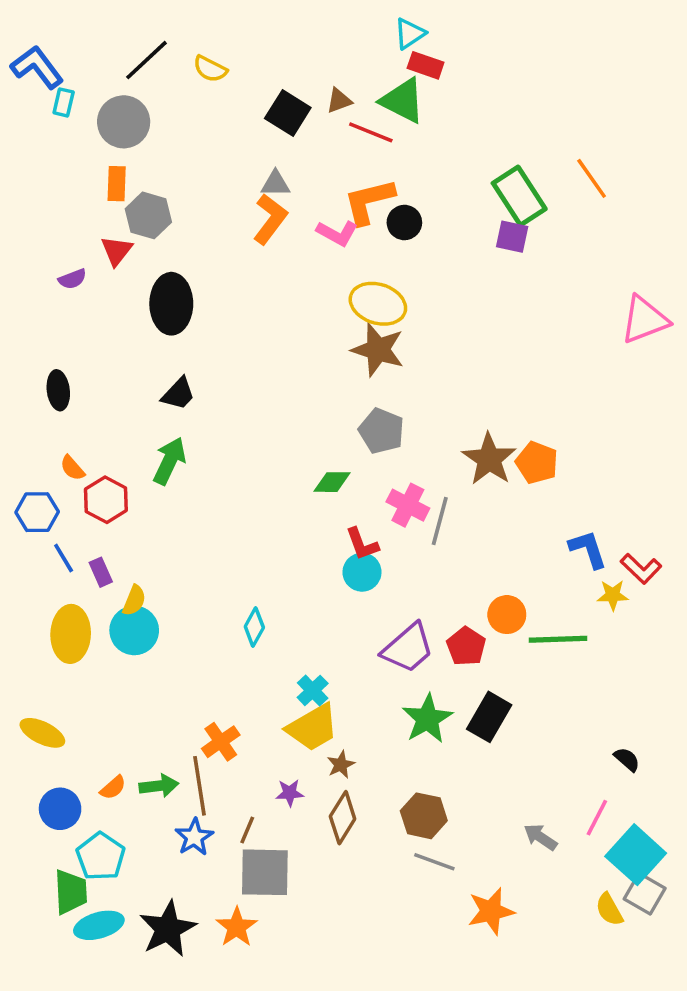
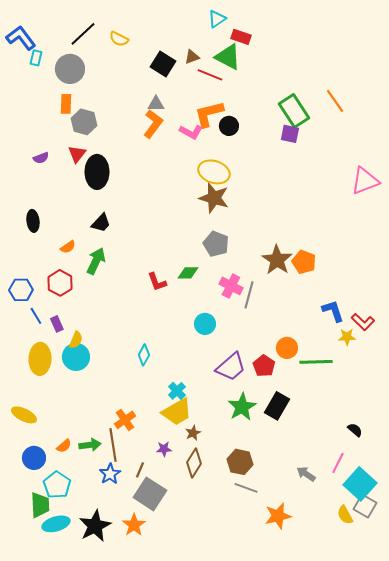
cyan triangle: (410, 34) -> (217, 19), moved
red triangle: (117, 251) -> (77, 154), moved
orange semicircle: (72, 468) -> (68, 247), moved, turned -84
red L-shape: (362, 544) -> (157, 282), moved
gray square: (265, 872) -> (150, 494), turned 32

